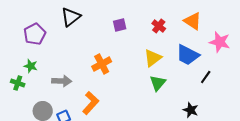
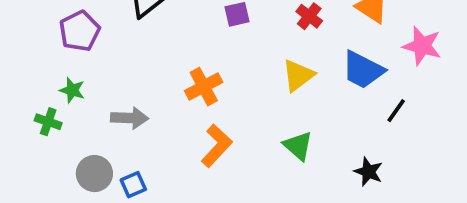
green triangle: (158, 83) -> (298, 146), moved, turned -30
orange L-shape: (91, 103) -> (217, 146), moved

